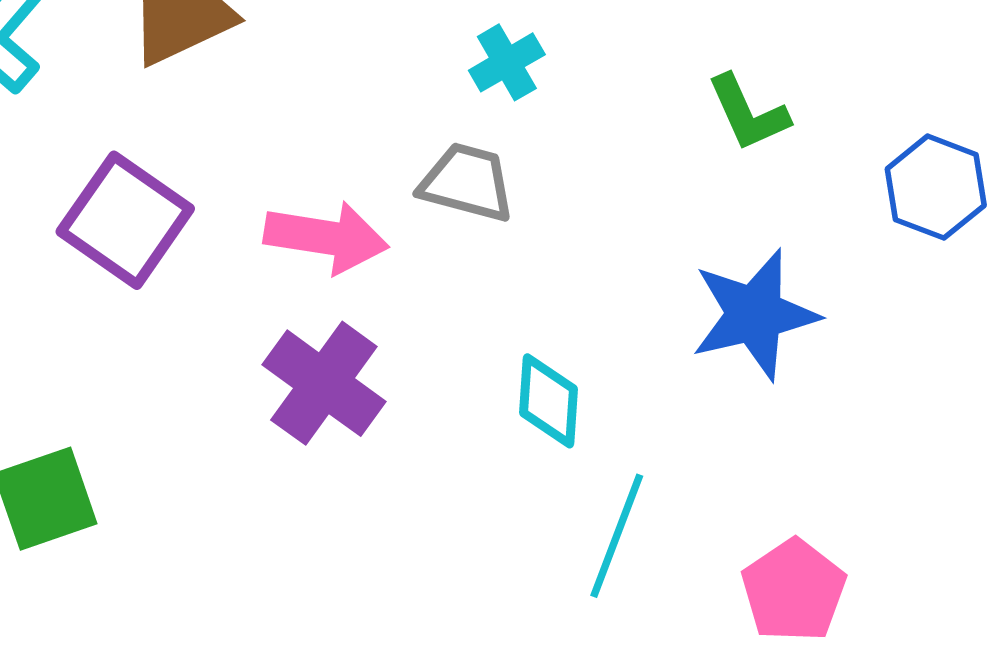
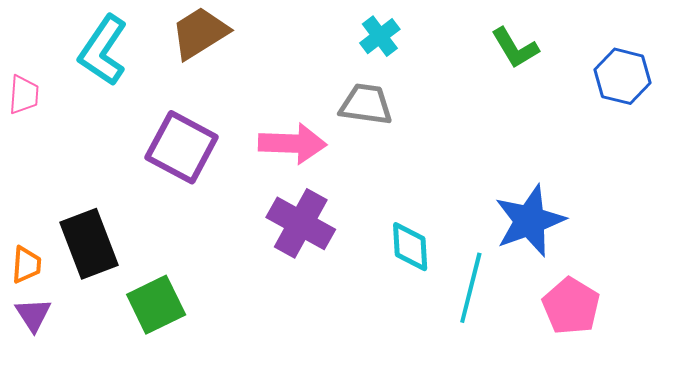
blue star: (755, 314) -> (530, 221), moved
cyan diamond: (549, 401) -> (410, 247), moved

